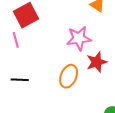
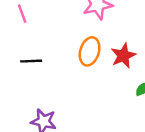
red star: (97, 62) -> (123, 56), moved

